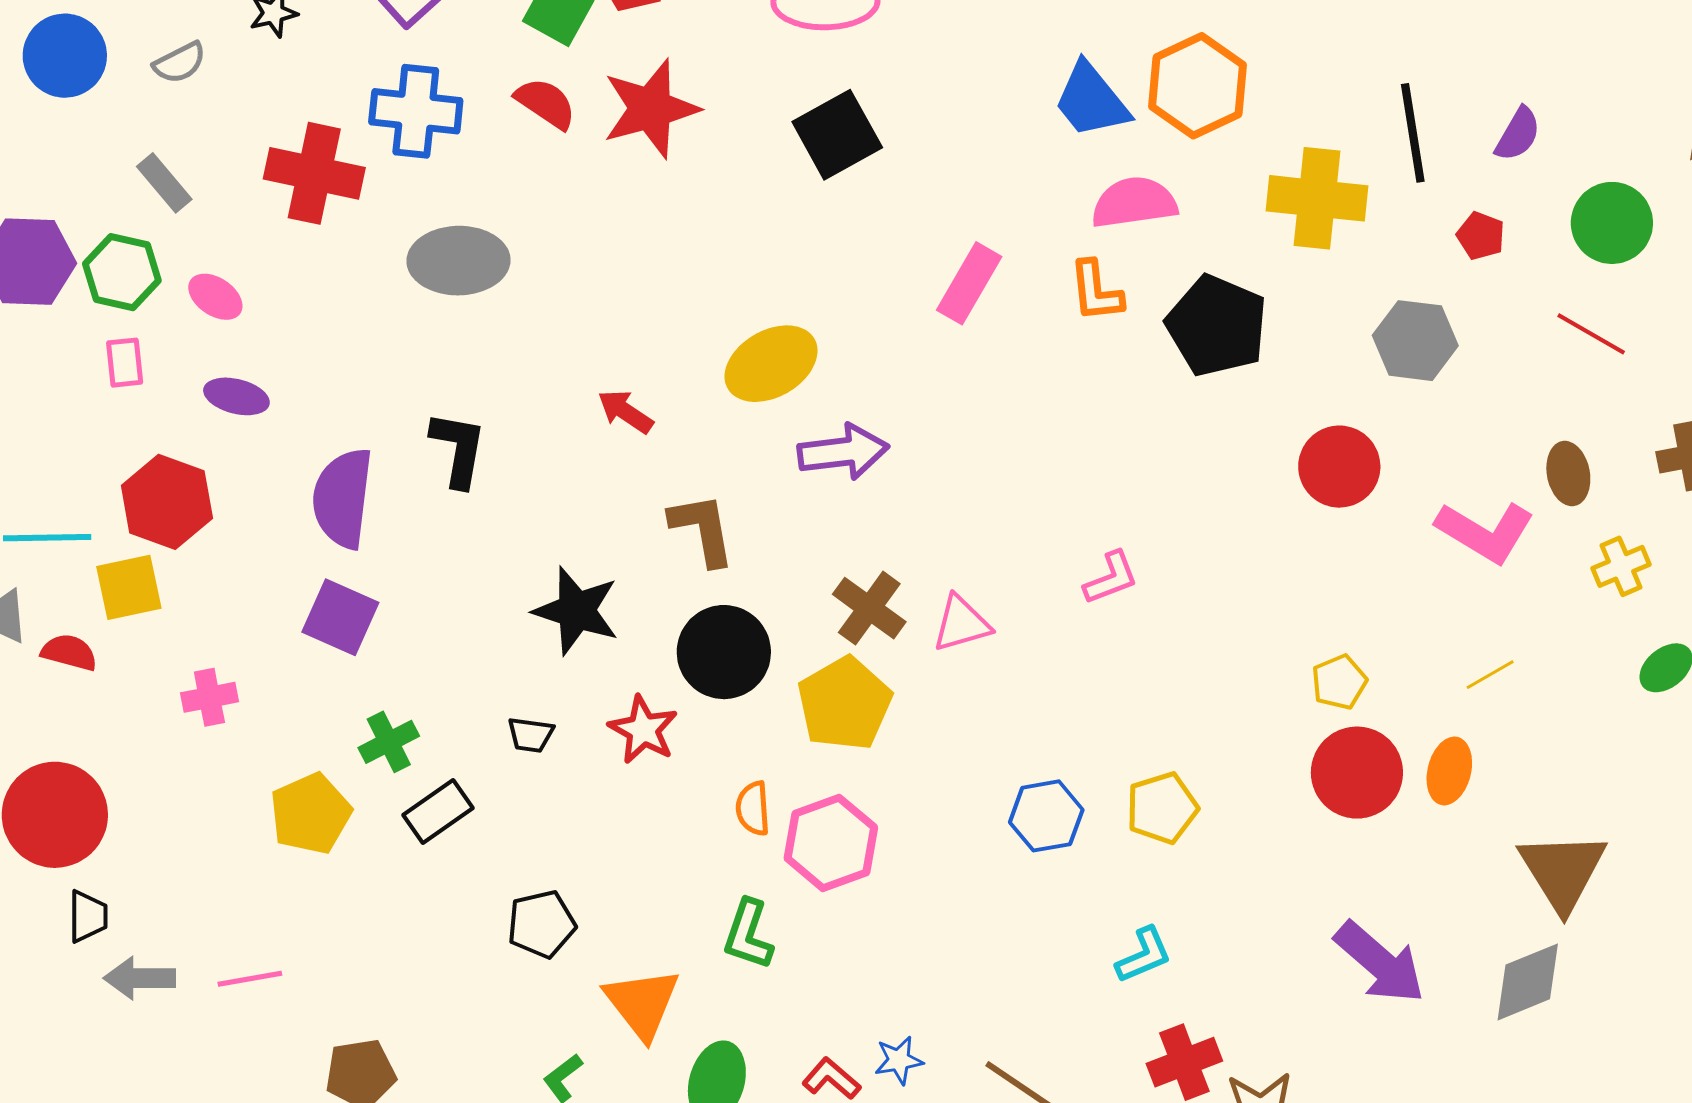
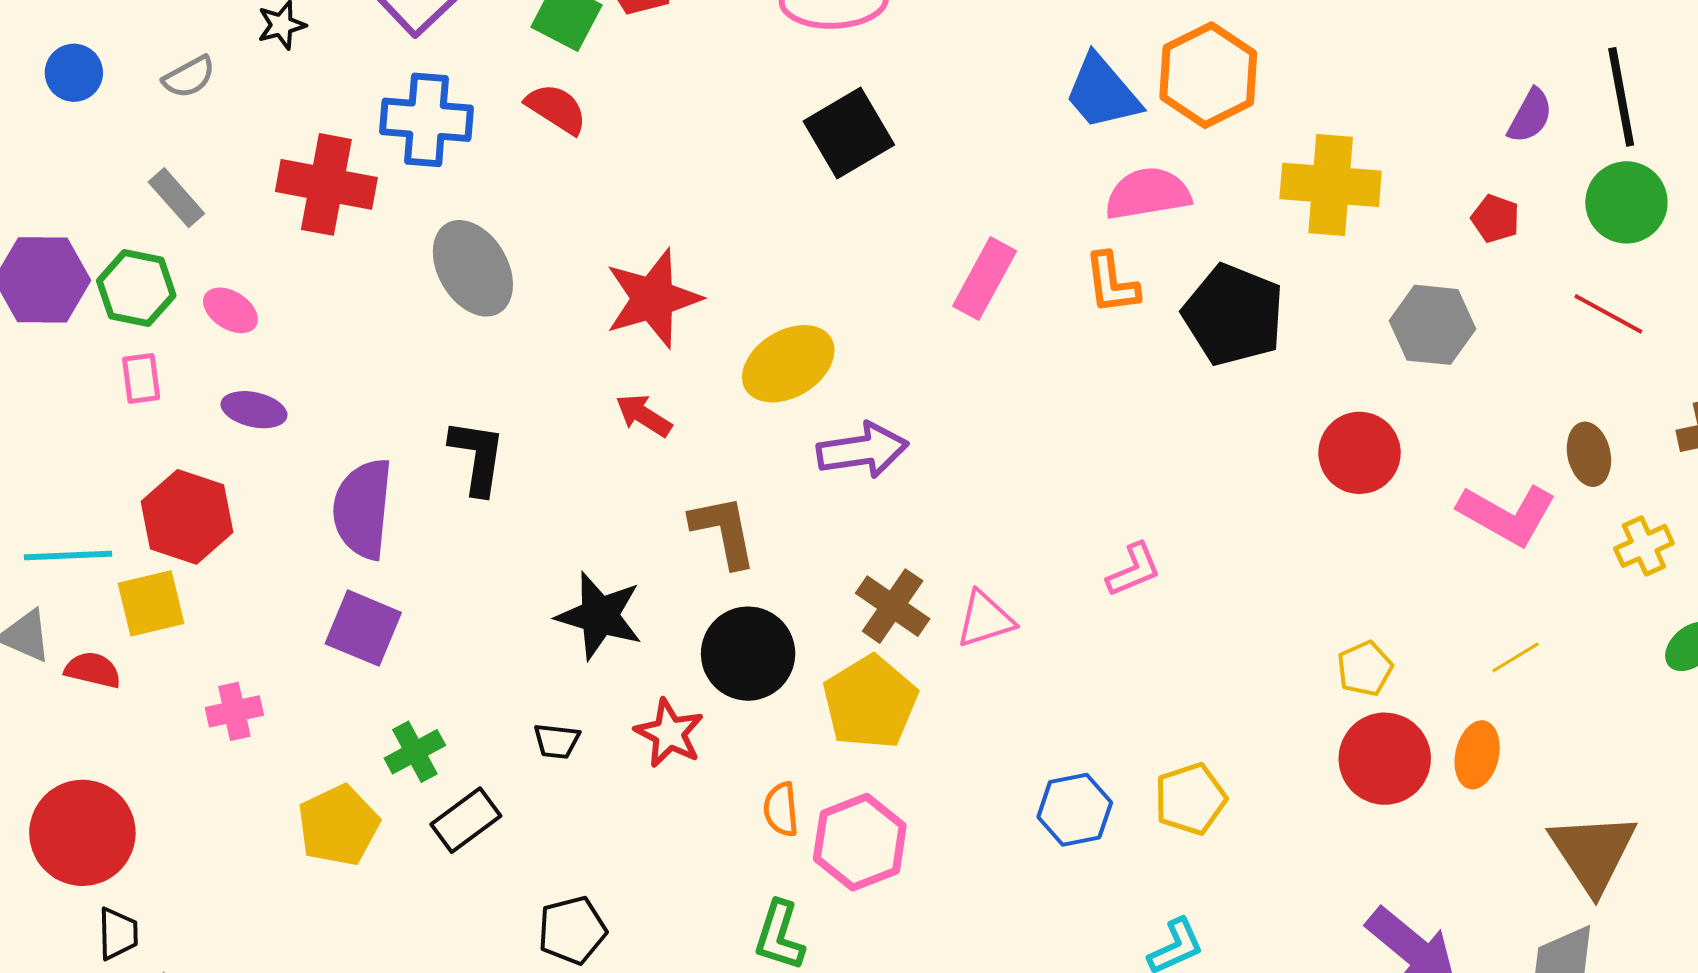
blue circle: (65, 56) -> (74, 73), size x0.7
red star: (651, 109) -> (653, 298), moved
black line: (1413, 133) -> (1621, 97), moved
gray ellipse: (458, 261) -> (473, 268), turned 62

